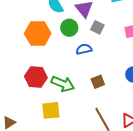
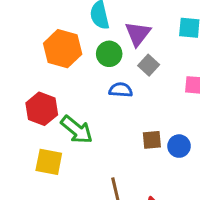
brown square: (98, 82) -> (152, 140), moved

